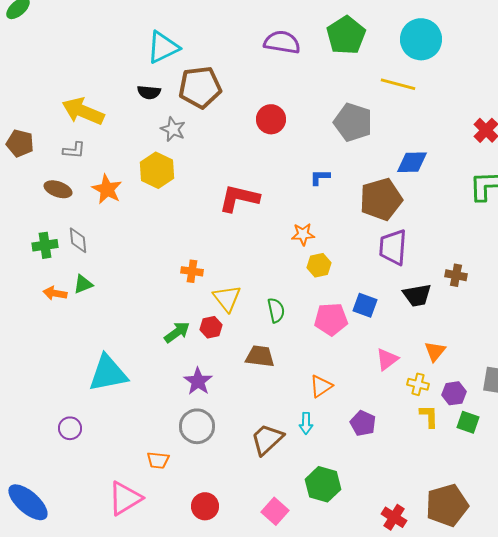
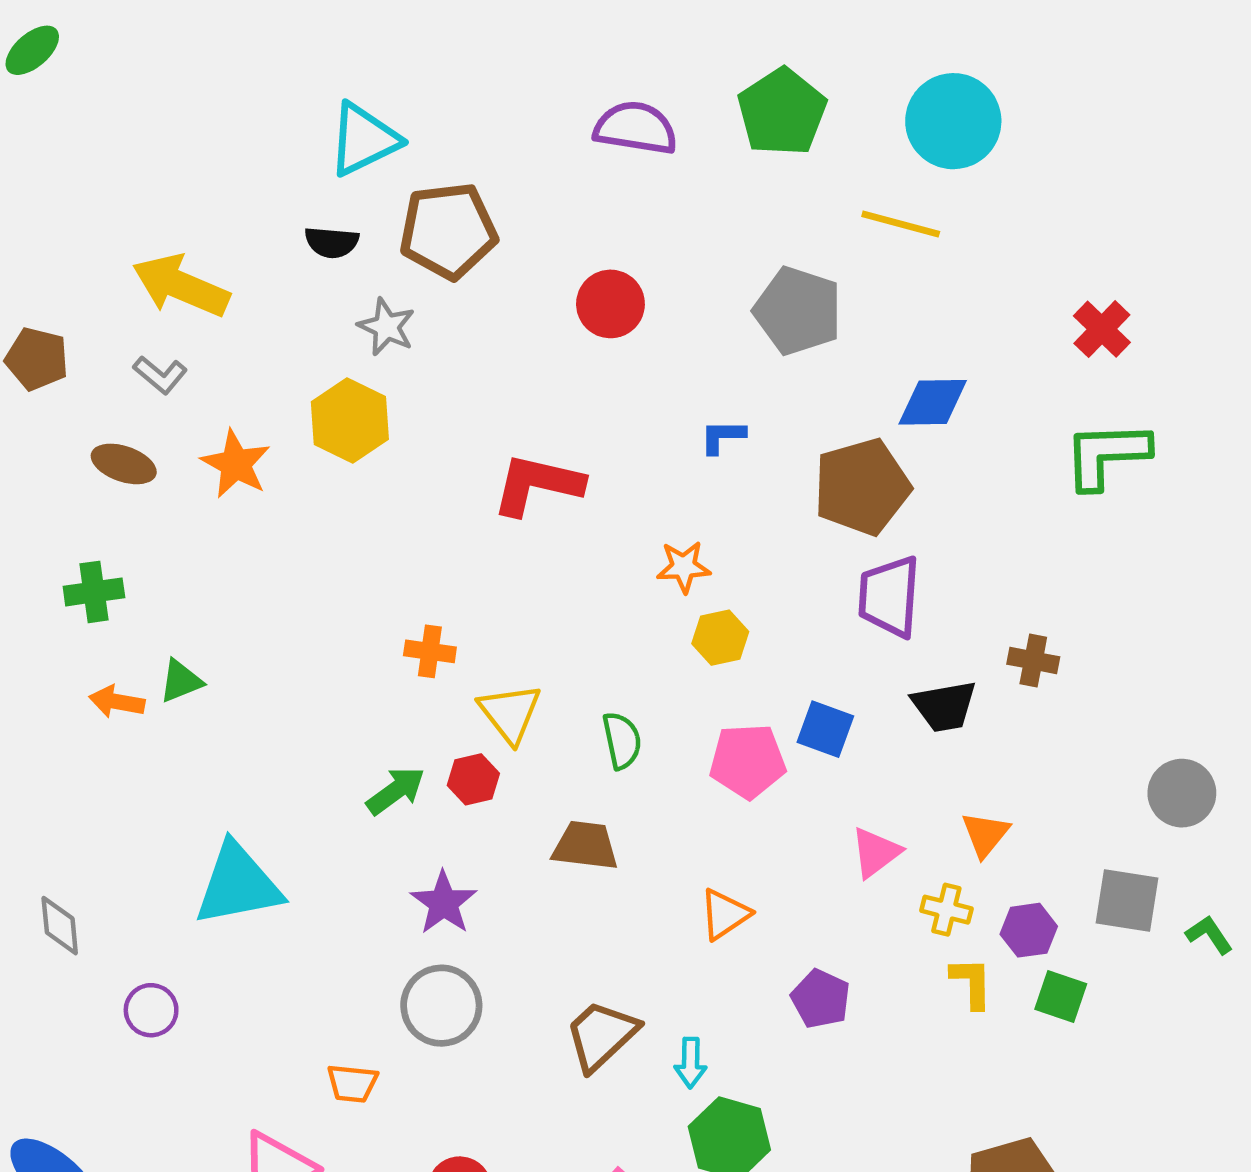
gray L-shape: (74, 150) -> (160, 375), turned 35
gray diamond: (78, 240) -> (60, 926), moved
cyan arrow: (306, 423) -> (690, 1063), moved

